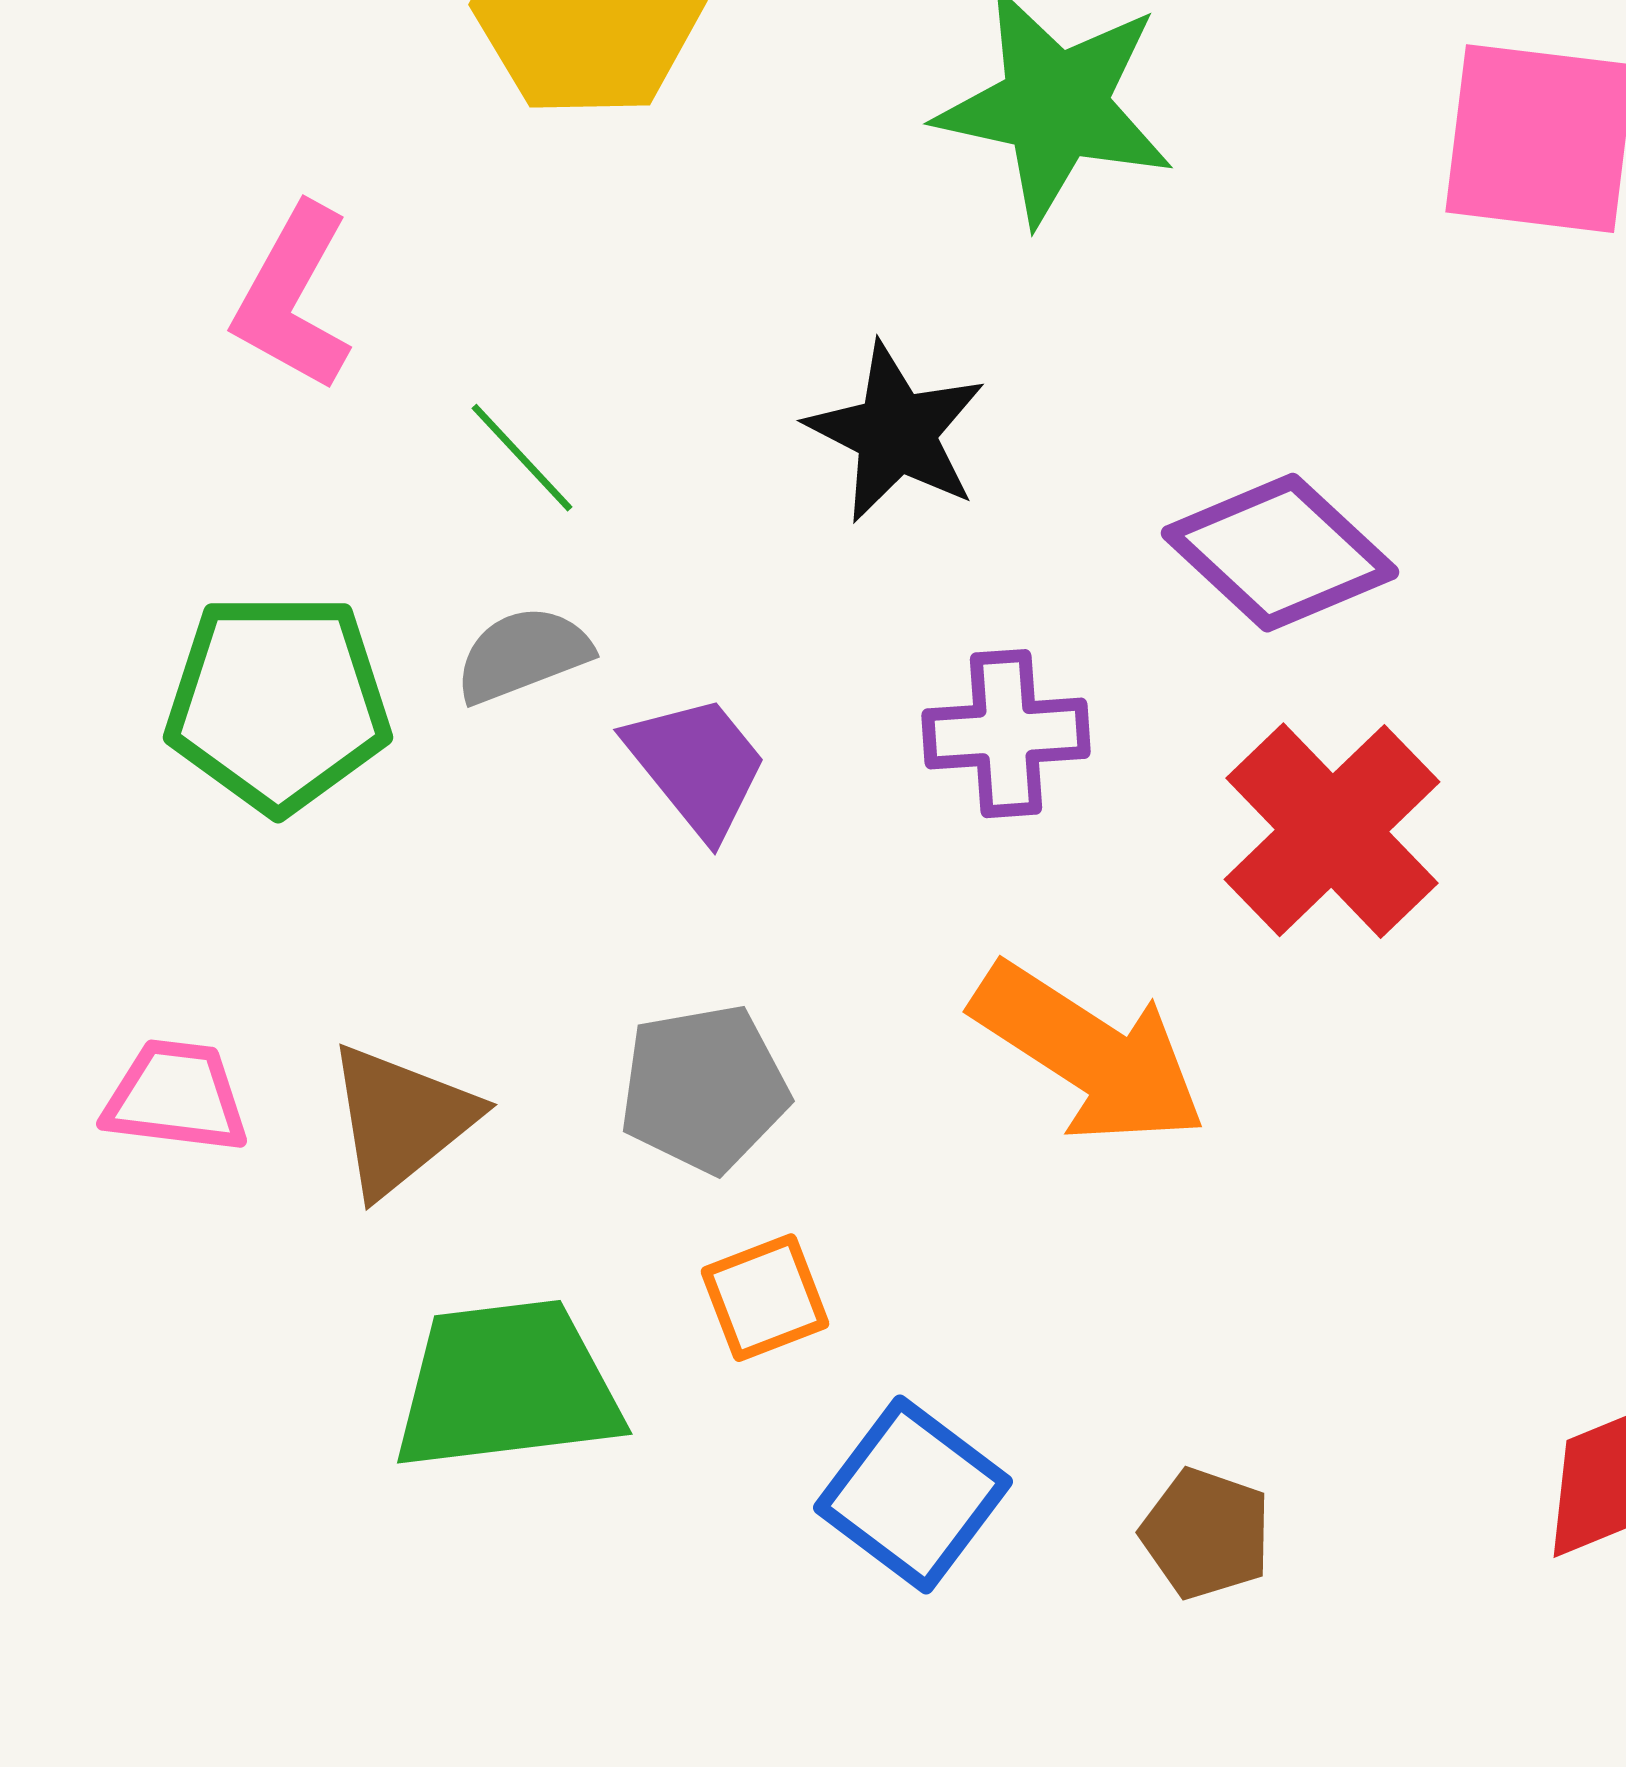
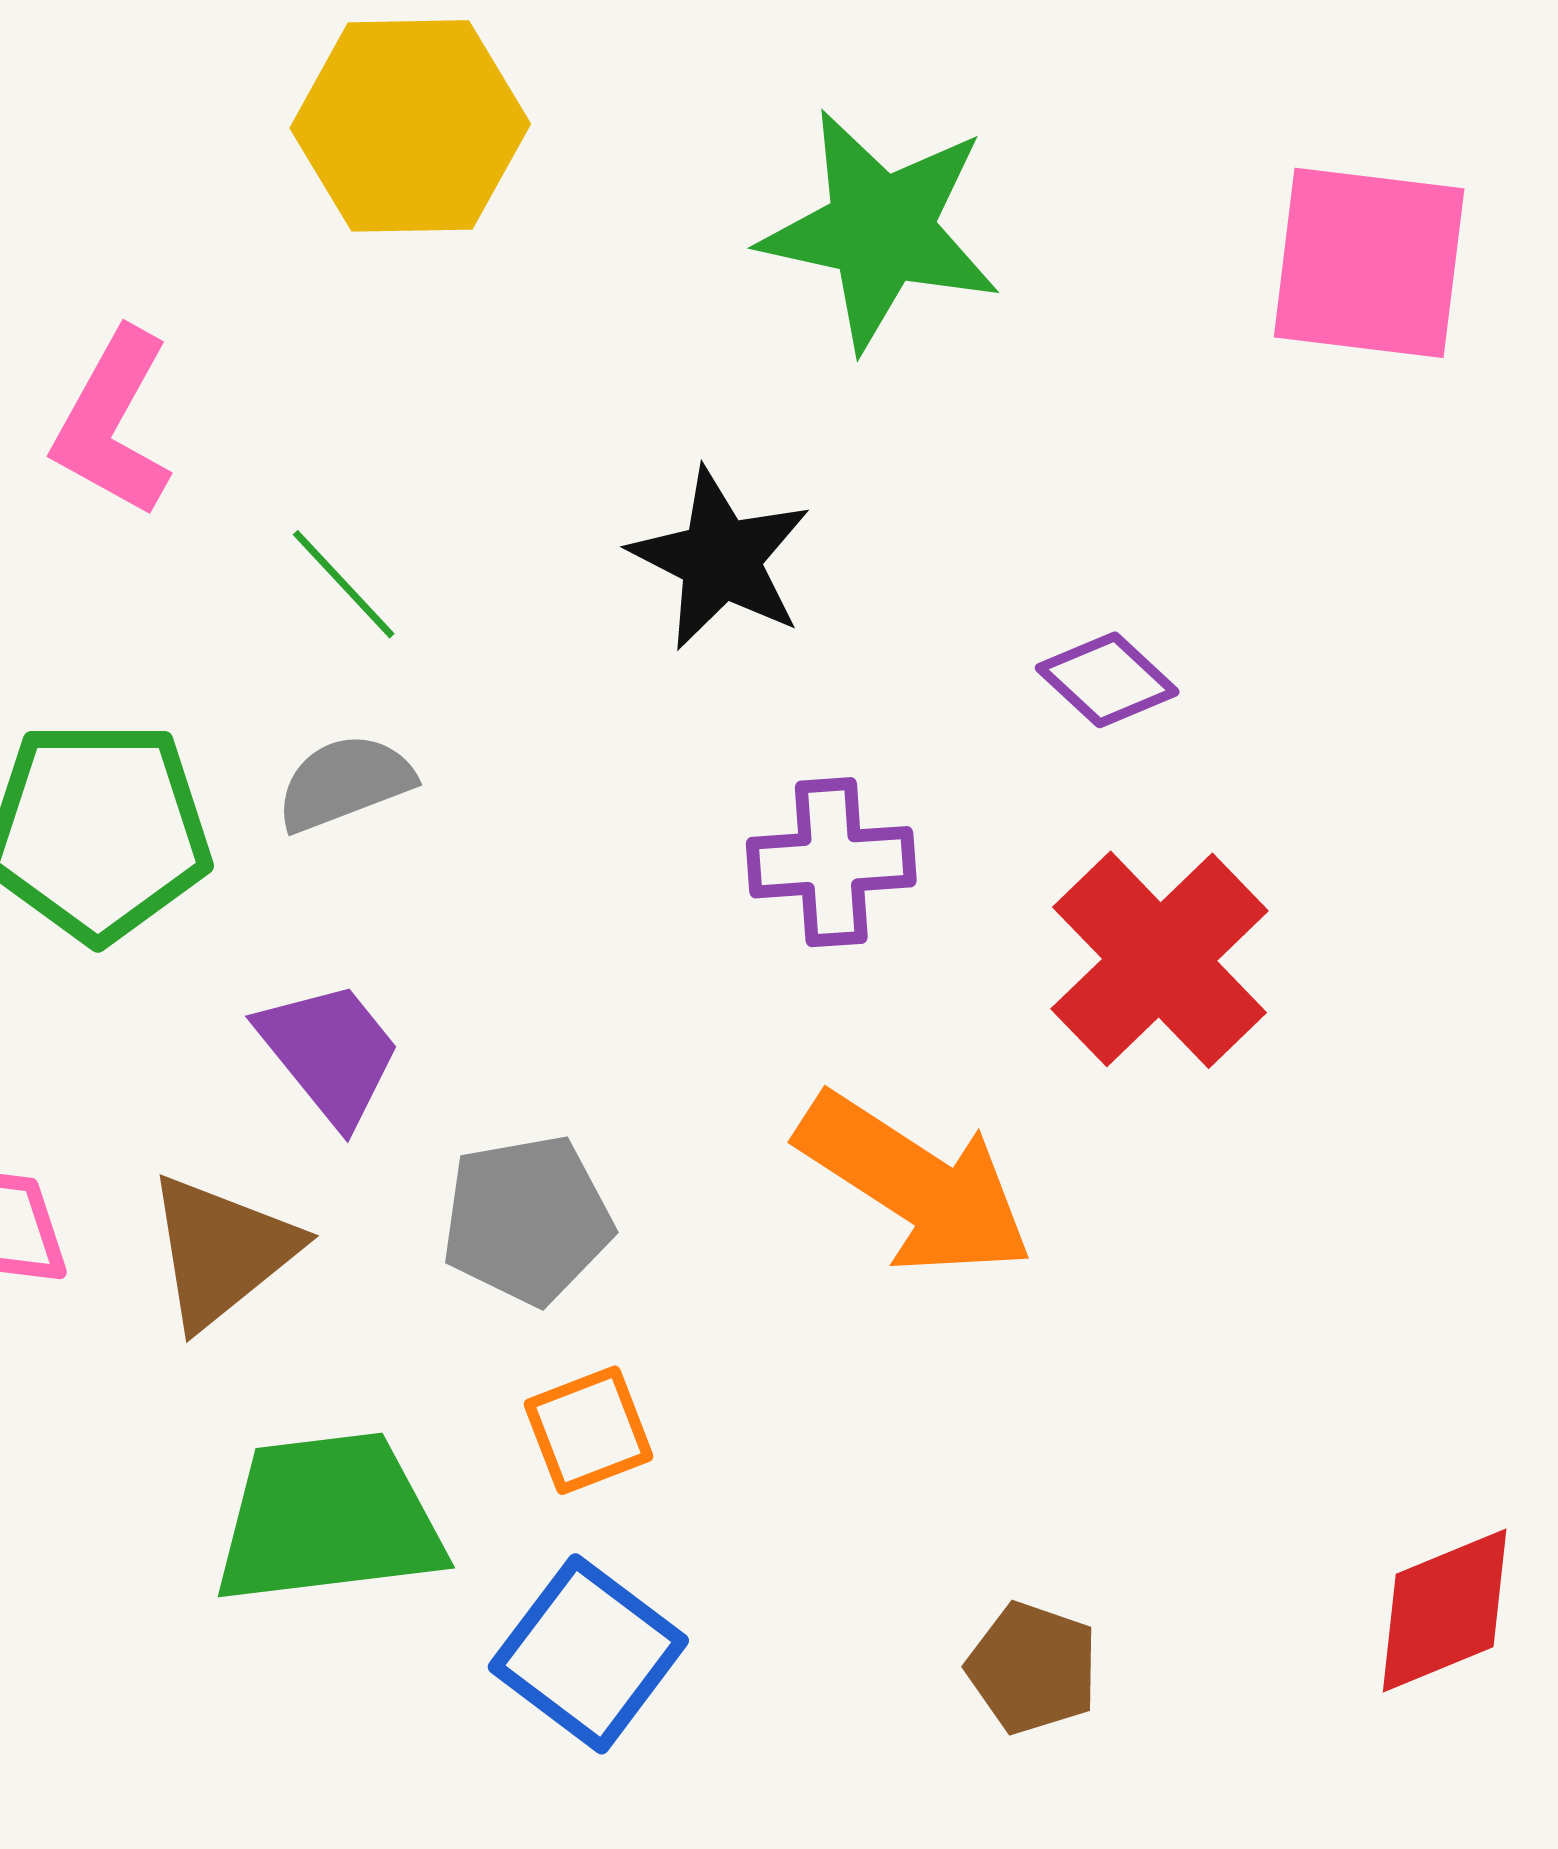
purple diamond: (1280, 553) -> (1107, 680), size x0.6
purple trapezoid: (697, 766) -> (330, 1053), moved
blue square: (913, 1495) -> (588, 1654), moved

